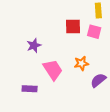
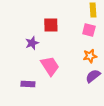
red square: (73, 26) -> (51, 25), moved
orange star: (81, 63) -> (90, 56), moved

